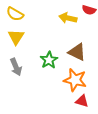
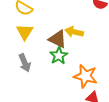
yellow arrow: (68, 18) -> (74, 32), moved
brown triangle: (77, 52) -> (58, 39), moved

